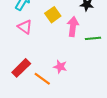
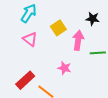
pink star: (60, 67) -> (64, 68), moved

